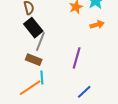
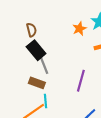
gray line: (40, 42) -> (44, 64), turned -42

